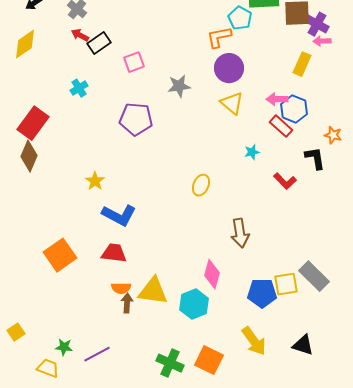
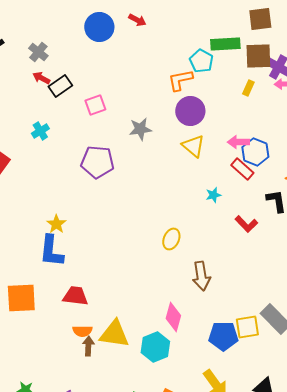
yellow rectangle: (302, 64) -> (248, 88), moved, size x0.7
yellow ellipse: (201, 185) -> (171, 239), moved
blue L-shape: (119, 215) -> (51, 251), moved, turned 68
orange square: (60, 255) -> (21, 298), turned 32

